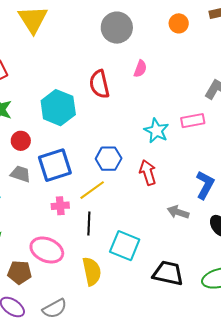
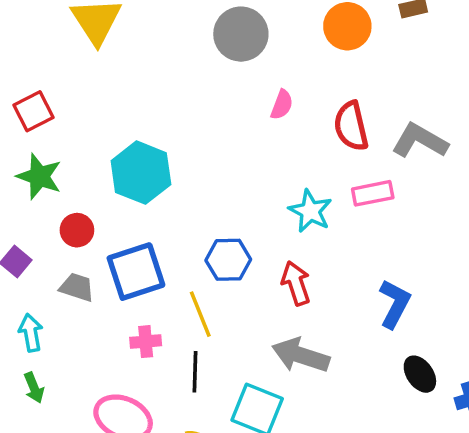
orange circle: (179, 23) -> (347, 26), size x1.4
red semicircle: (99, 84) -> (351, 126), moved
yellow line: (92, 190) -> (200, 314), turned -76
gray arrow: (178, 212) -> (301, 355), moved, size x1.5

